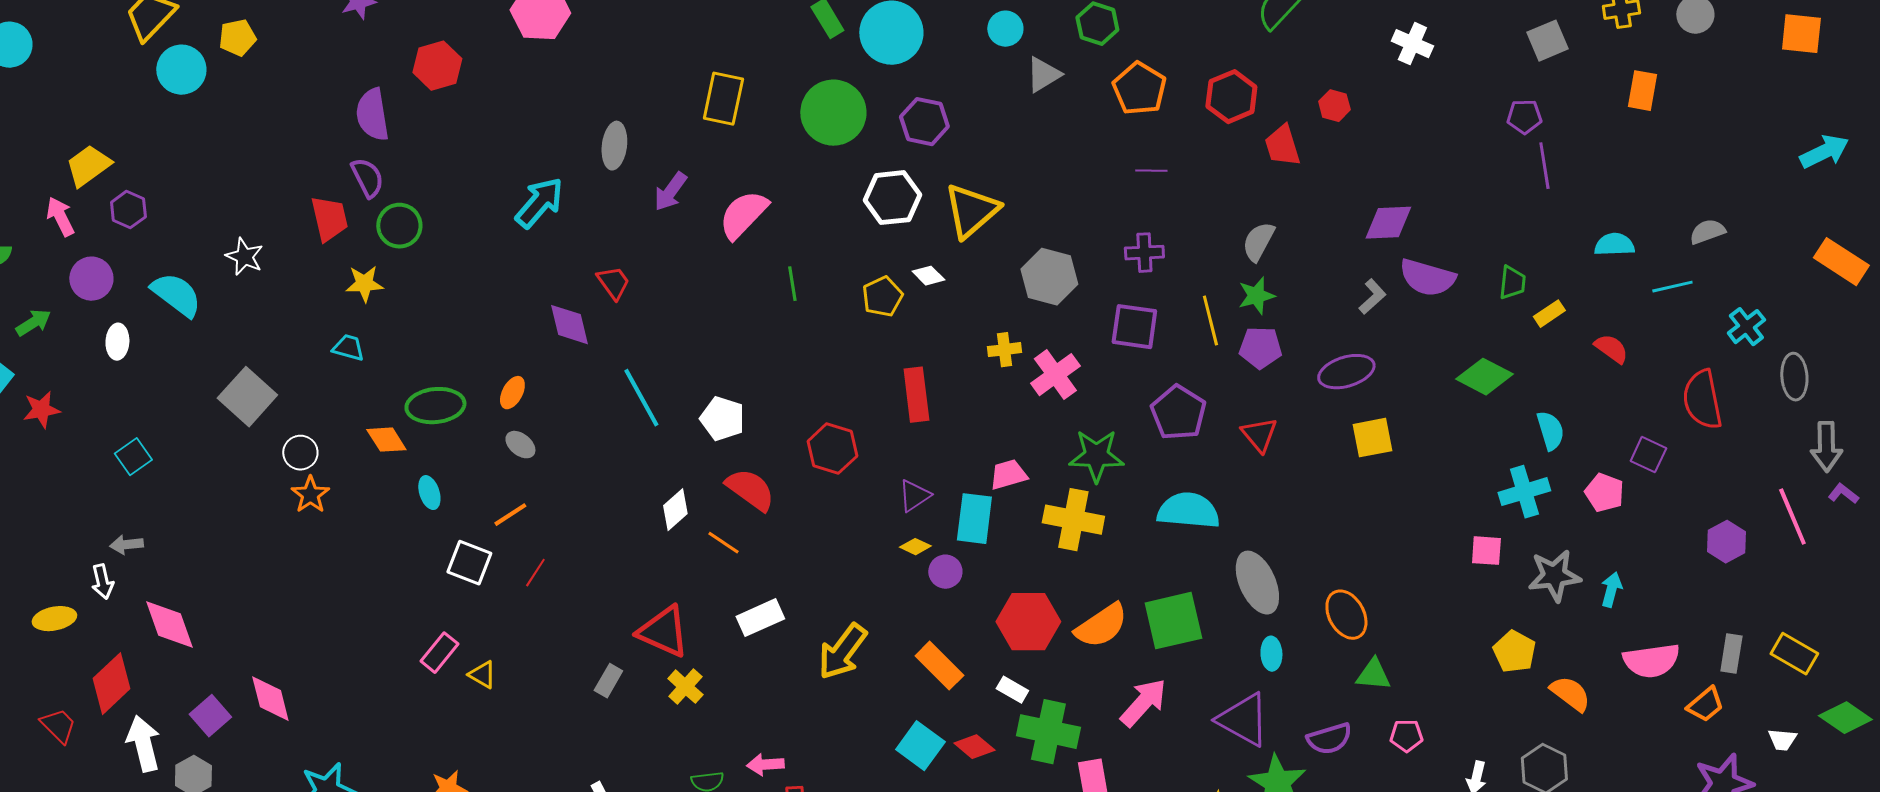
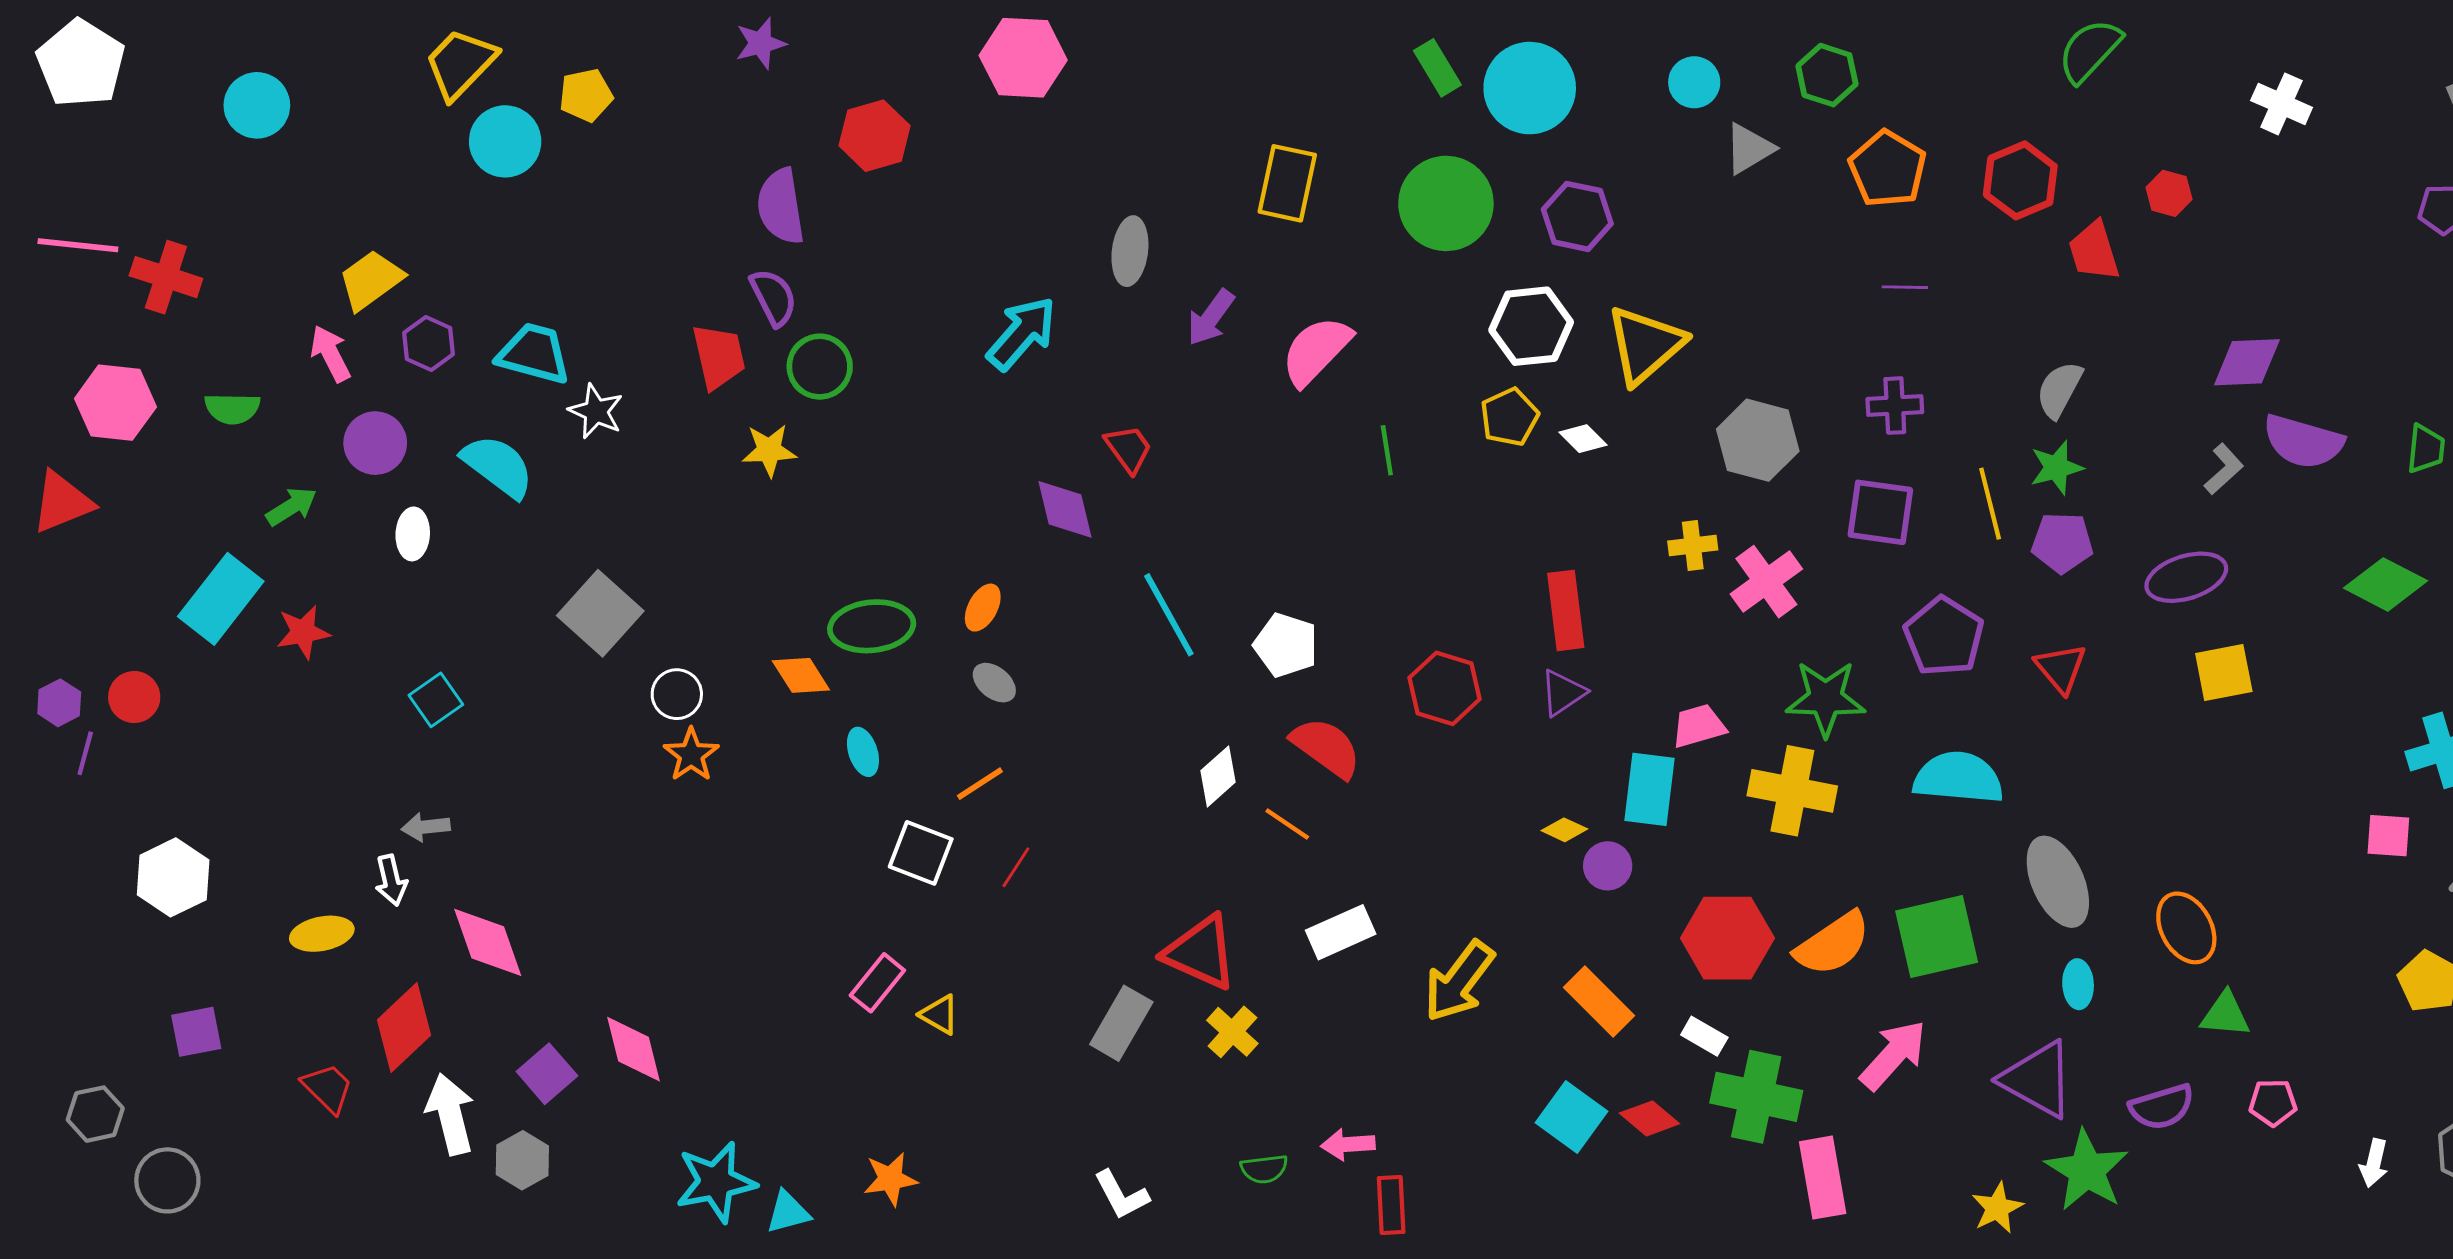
yellow pentagon: (882, 297) -> (1509, 417), moved
cyan trapezoid: (348, 348) -> (534, 354), moved, size x1.6
purple triangle: (914, 496) -> (1563, 693), moved
gray rectangle: (608, 681) -> (1121, 1023), size x1.5

